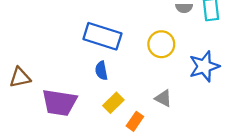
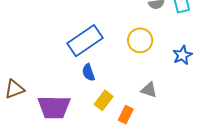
blue rectangle: (102, 36) -> (85, 41), turned -44
blue star: (204, 66) -> (182, 55), size x0.7

